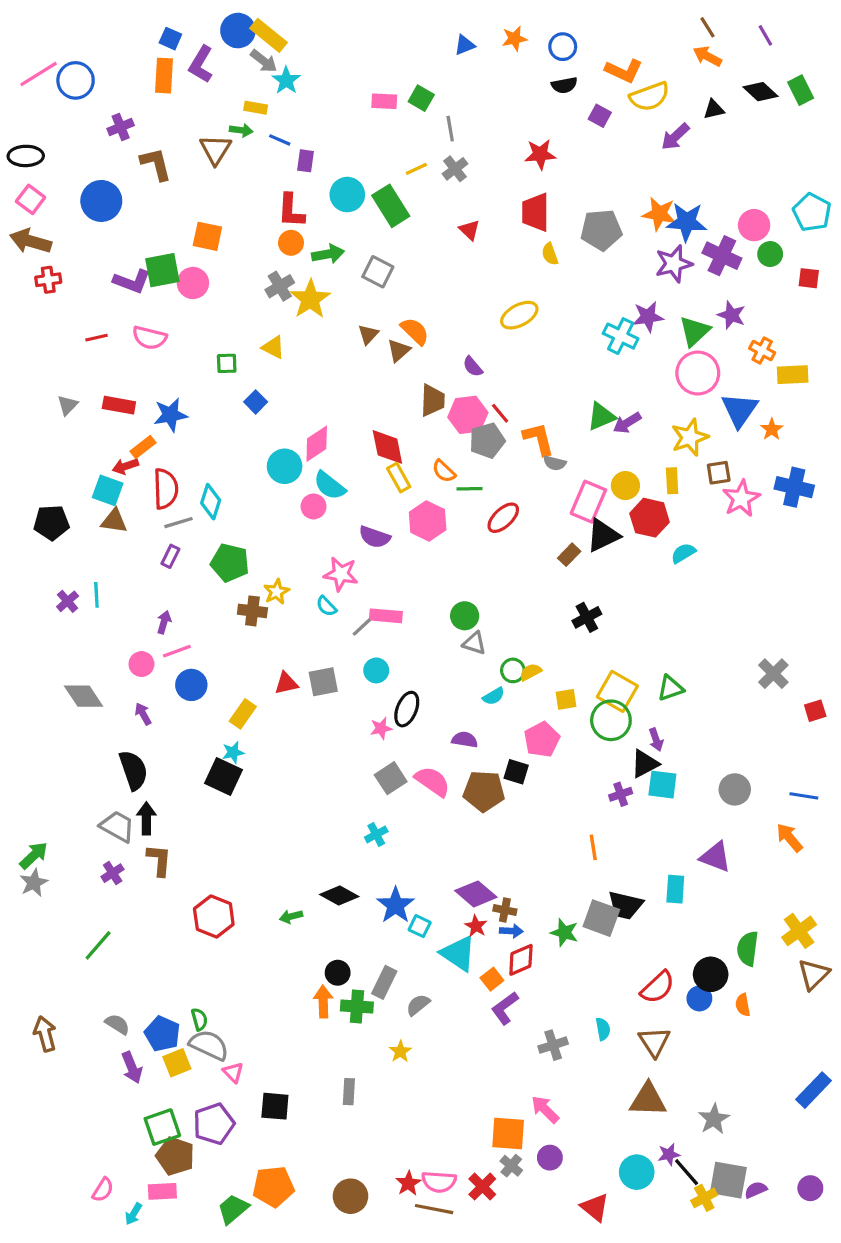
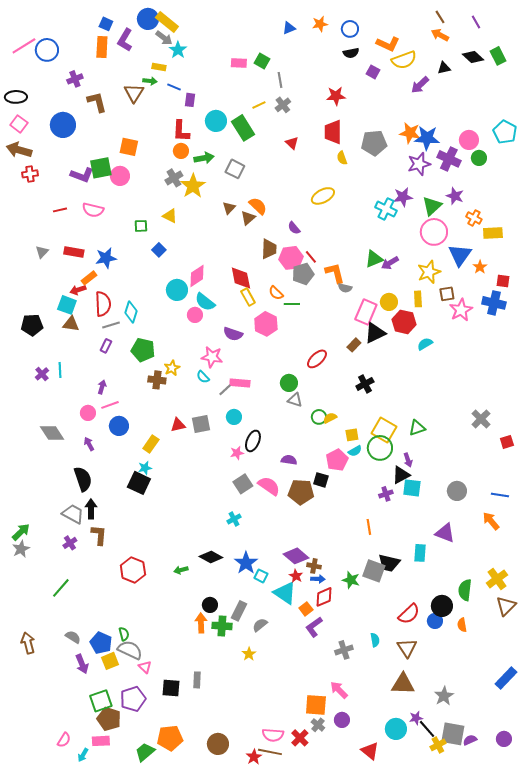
red square: (809, 278) -> (503, 281), moved
red ellipse: (503, 518) -> (317, 359), moved
cyan semicircle: (494, 696) -> (355, 451), moved
gray rectangle: (349, 1092) -> (197, 680), moved
red star: (408, 1183) -> (254, 757), moved

